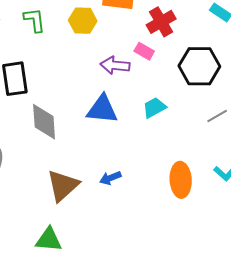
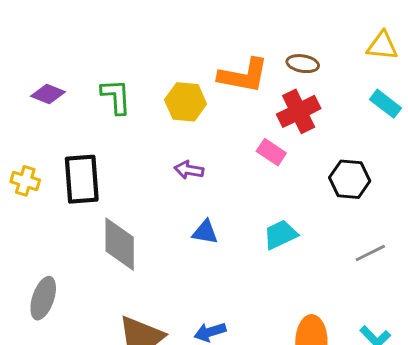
purple arrow: (115, 65) -> (189, 170), moved, size x0.7
black hexagon: (199, 66) -> (350, 179), size x0.7
blue triangle: (102, 109) -> (205, 232), size x0.6

